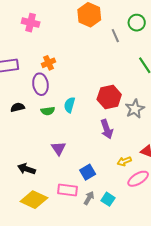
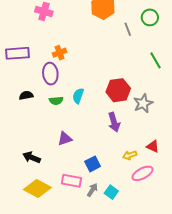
purple triangle: (59, 148) -> (65, 139), turned 42

